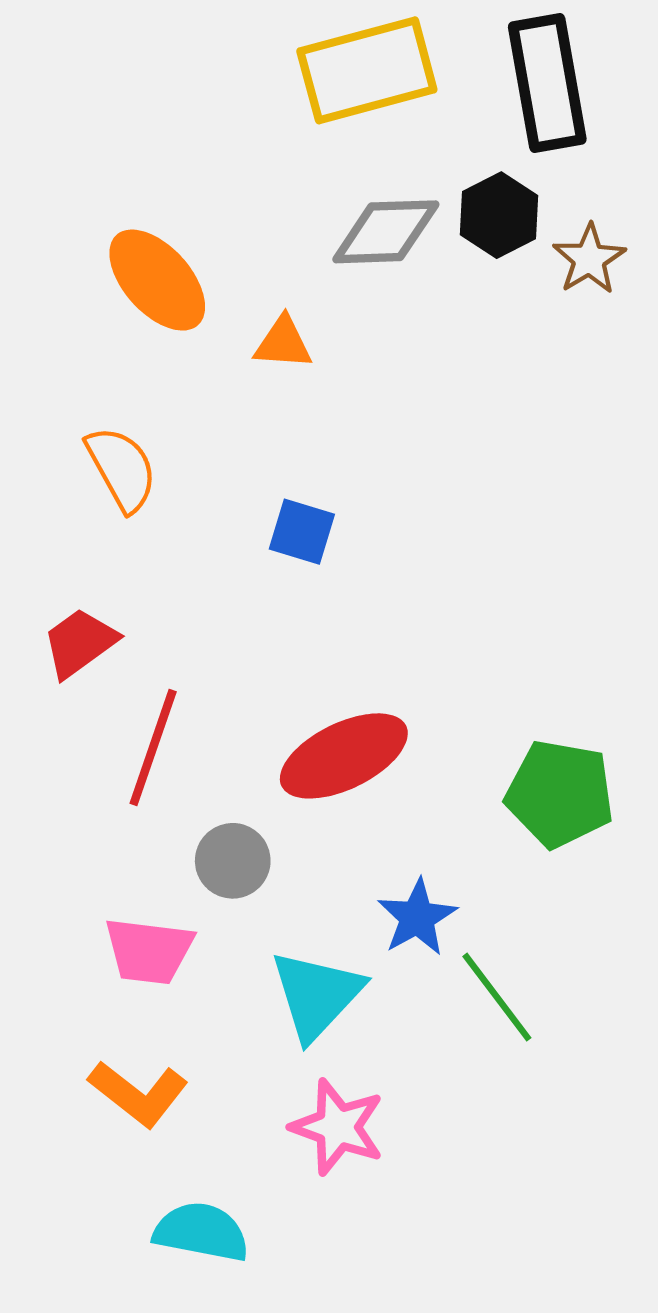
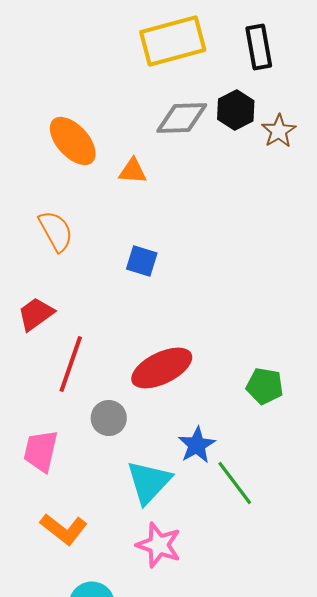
black rectangle: (547, 83) -> (259, 47), size x0.7
green pentagon: (560, 794) -> (265, 386), size x0.7
pink trapezoid: (149, 951) -> (41, 451), moved, turned 96

